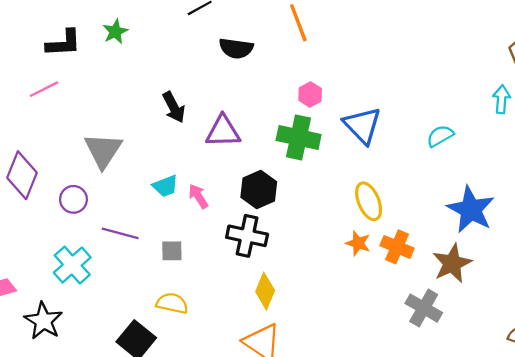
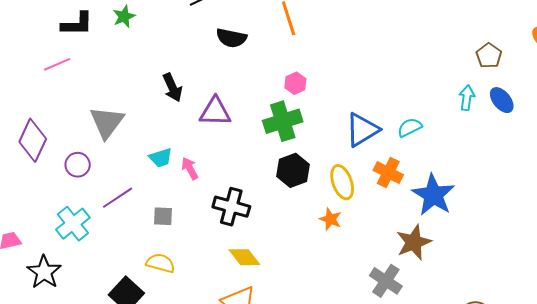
blue triangle: (362, 125) -> (362, 130), moved, turned 39
green cross: (299, 137) -> (283, 121), turned -33
black hexagon: (259, 189) -> (293, 170), moved
purple line: (120, 233) -> (118, 198), turned -52
orange cross: (397, 247) -> (388, 173), moved
yellow diamond: (265, 291) -> (244, 257), turned -64

